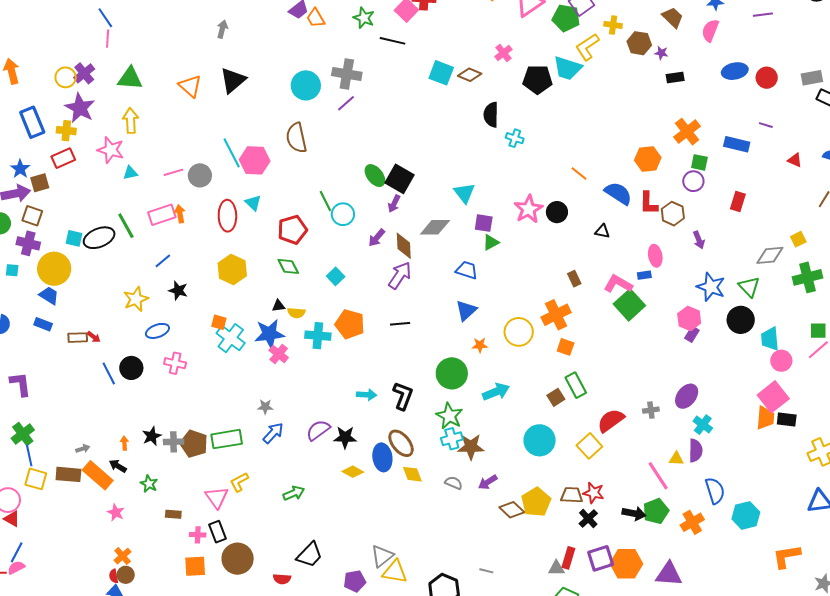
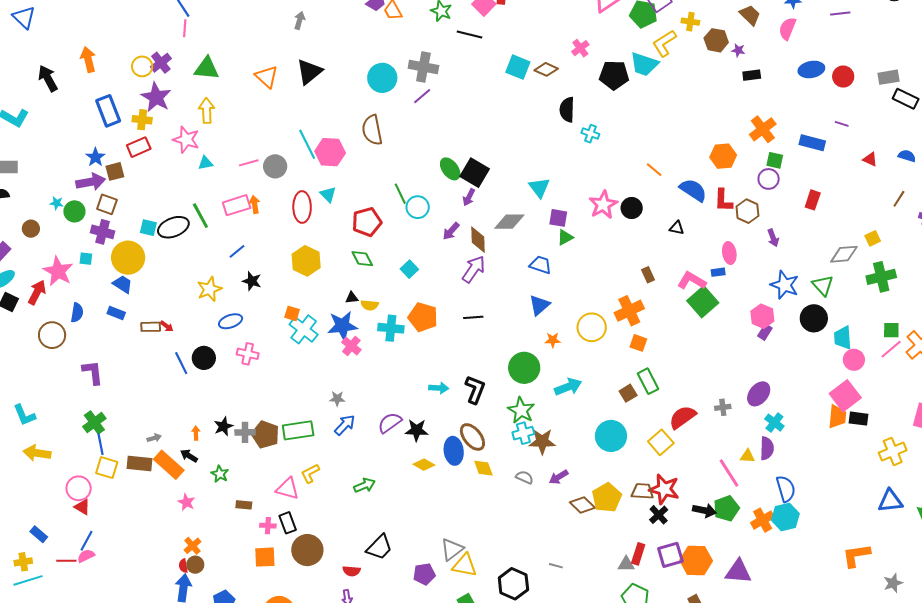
red star: (593, 493) -> (664, 489), size x1.4
pink triangle: (217, 497) -> (288, 489), turned -40
cyan hexagon: (746, 515) -> (785, 517), moved

